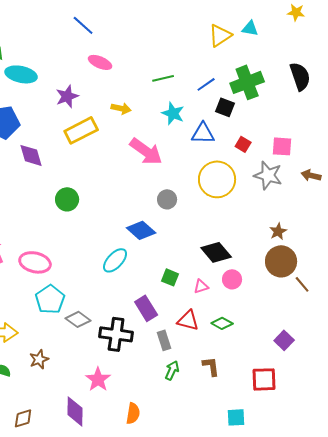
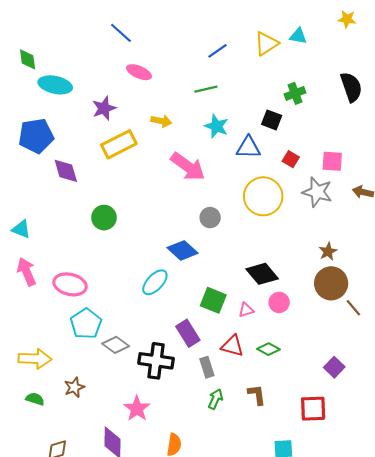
green cross: (247, 82) -> (295, 93), size x0.6
blue line: (206, 84) -> (218, 51), moved
green square: (170, 277) -> (213, 300), size x1.4

